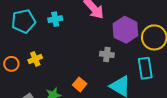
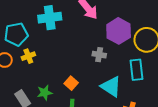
cyan cross: (55, 19) -> (50, 18), size x1.6
cyan pentagon: (23, 21) -> (16, 34), moved

